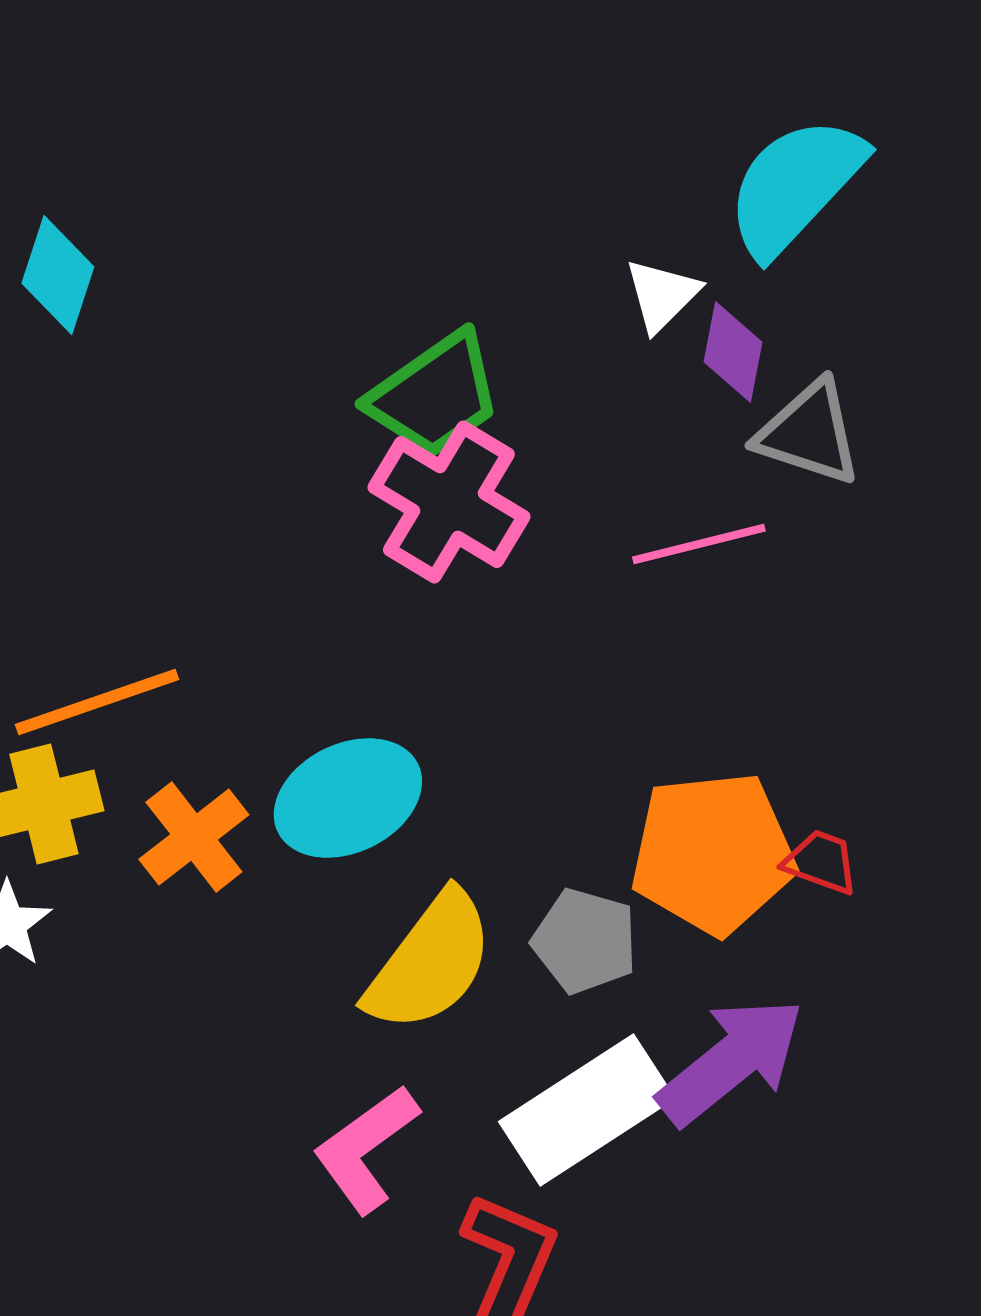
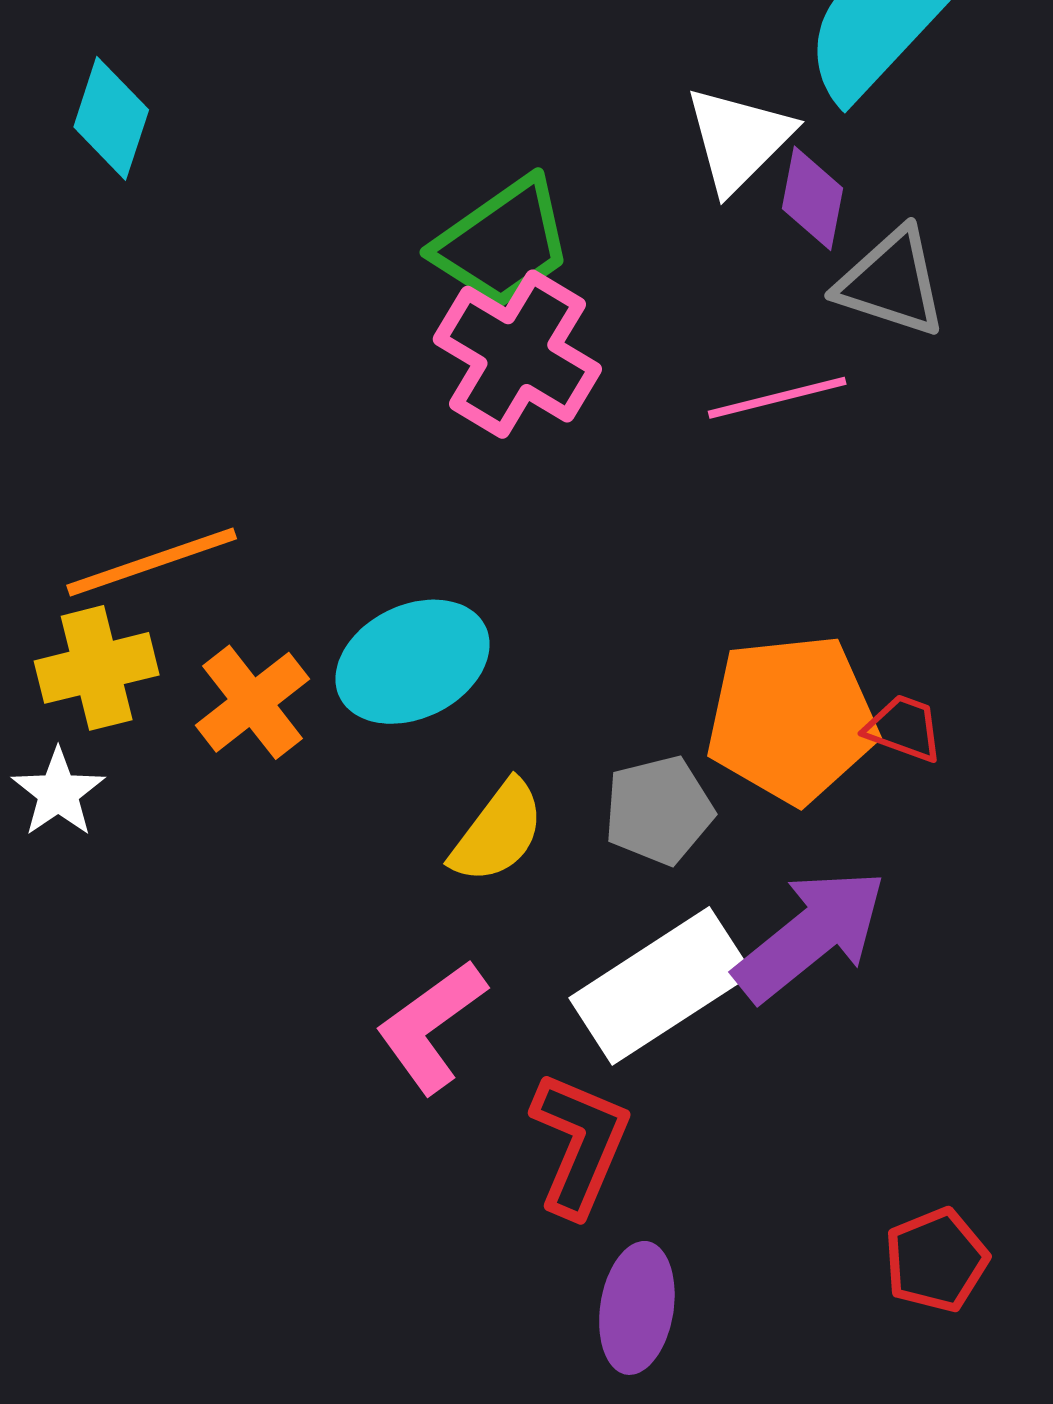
white triangle: (662, 295) -> (739, 139), size x1.4
gray pentagon: (585, 941) -> (659, 810), turned -30
yellow semicircle: (430, 962) -> (498, 832), size x0.7

